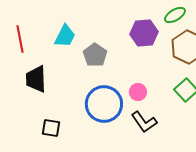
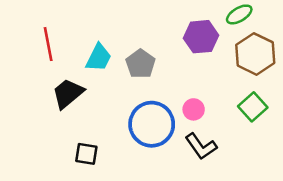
cyan trapezoid: (65, 36) -> (99, 58), moved
black trapezoid: (36, 79) -> (68, 93), turned 52

